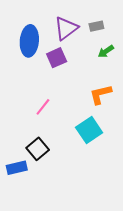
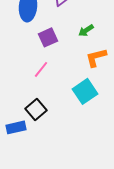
green arrow: (106, 51) -> (86, 30), moved
purple square: (57, 58) -> (48, 37), moved

